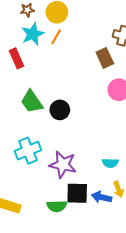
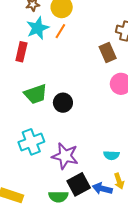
red rectangle: (17, 58) -> (21, 52), turned 36
green trapezoid: (32, 102) -> (36, 94), turned -75
black square: (77, 193) -> (79, 184), turned -30

